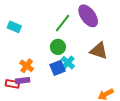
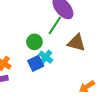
green line: (63, 23) -> (55, 25), moved

